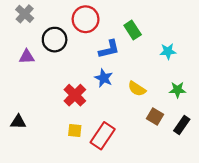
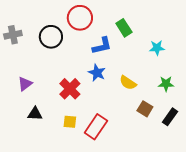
gray cross: (25, 14) -> (13, 35), moved, turned 36
purple triangle: (27, 57) -> (25, 84), moved, turned -35
black triangle: (18, 122) -> (35, 114), moved

